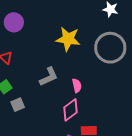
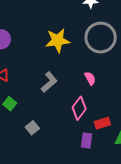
pink semicircle: (77, 86) -> (90, 78), moved
gray square: (18, 105) -> (32, 128), moved

